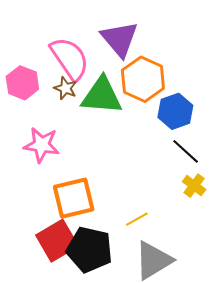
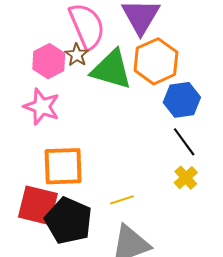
pink hexagon: (22, 83) -> (49, 61), moved
red square: (57, 241) -> (38, 205), turned 33

